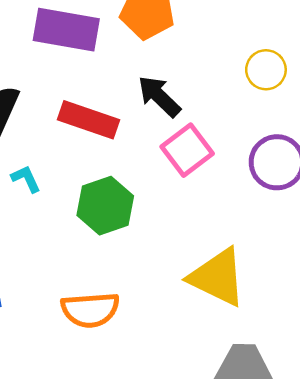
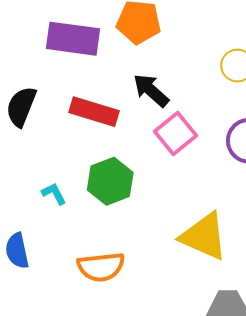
cyan L-shape: (26, 179) -> (54, 194), moved

